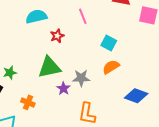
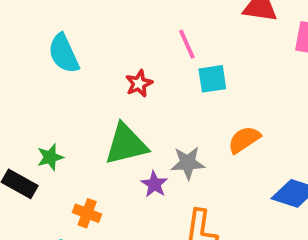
cyan semicircle: (36, 17) -> (64, 53), moved, turned -100
cyan square: (109, 43) -> (212, 79), moved, turned -35

